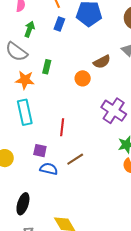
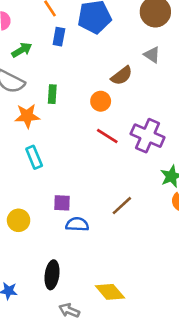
green arrow: (29, 29) -> (22, 50), turned 49
cyan rectangle: (25, 112) -> (34, 157), size x0.7
red line: (62, 127) -> (107, 136), moved, turned -54
brown line: (75, 159) -> (122, 206), moved

